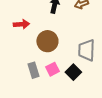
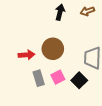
red arrow: (21, 24) -> (26, 55), moved

